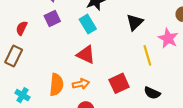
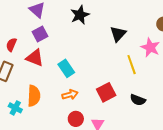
cyan rectangle: (88, 24) -> (66, 68), moved
red triangle: (86, 55) -> (35, 58), moved
orange semicircle: (56, 85) -> (34, 96), moved

